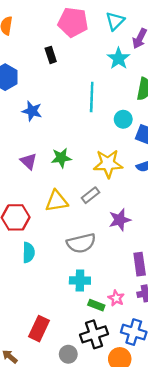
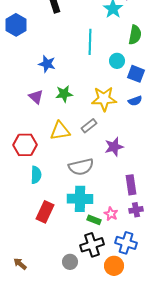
blue star: (32, 111) -> (47, 64), moved
cyan cross: (80, 281) -> (80, 199), size x1.4
red rectangle: (39, 329) -> (45, 212), moved

